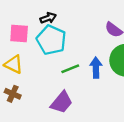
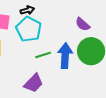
blue arrow: (96, 68) -> (65, 56), size x1.4

